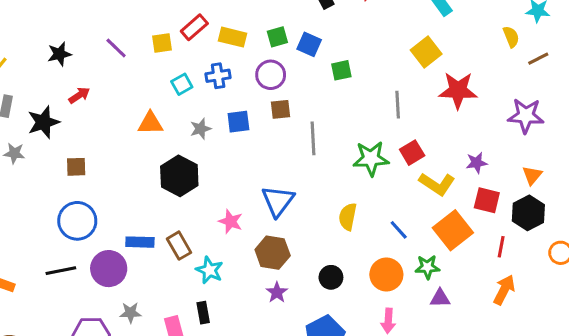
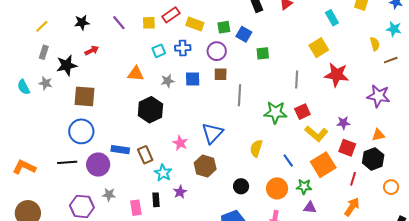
brown square: (76, 167) -> (84, 96), size x1.6
orange triangle: (532, 175) -> (378, 135), turned 32
purple star: (277, 292) -> (180, 192), moved

